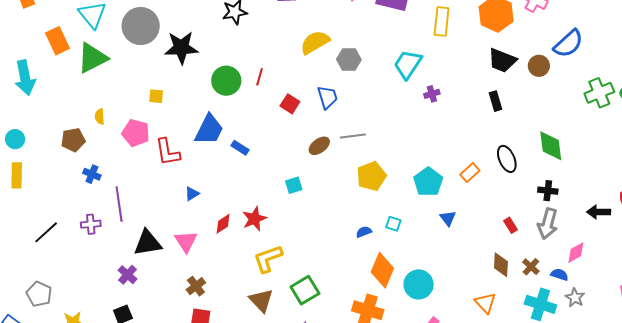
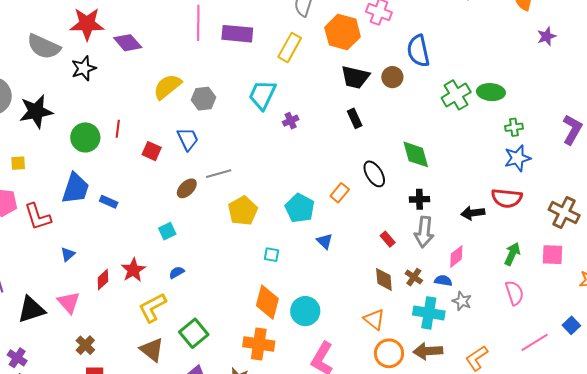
yellow rectangle: (442, 21) -> (290, 47), turned 32
blue semicircle: (568, 44) -> (418, 51), turned 128
blue semicircle: (364, 232) -> (177, 272), moved
purple cross: (128, 275) -> (17, 358), moved

